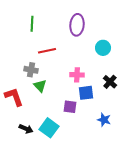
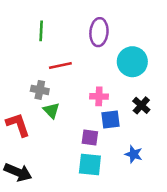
cyan circle: (103, 48) -> (132, 62), size x1.5
cyan square: (49, 128) -> (90, 164), moved, turned -30
black arrow: (26, 129) -> (18, 172), moved, size x1.5

